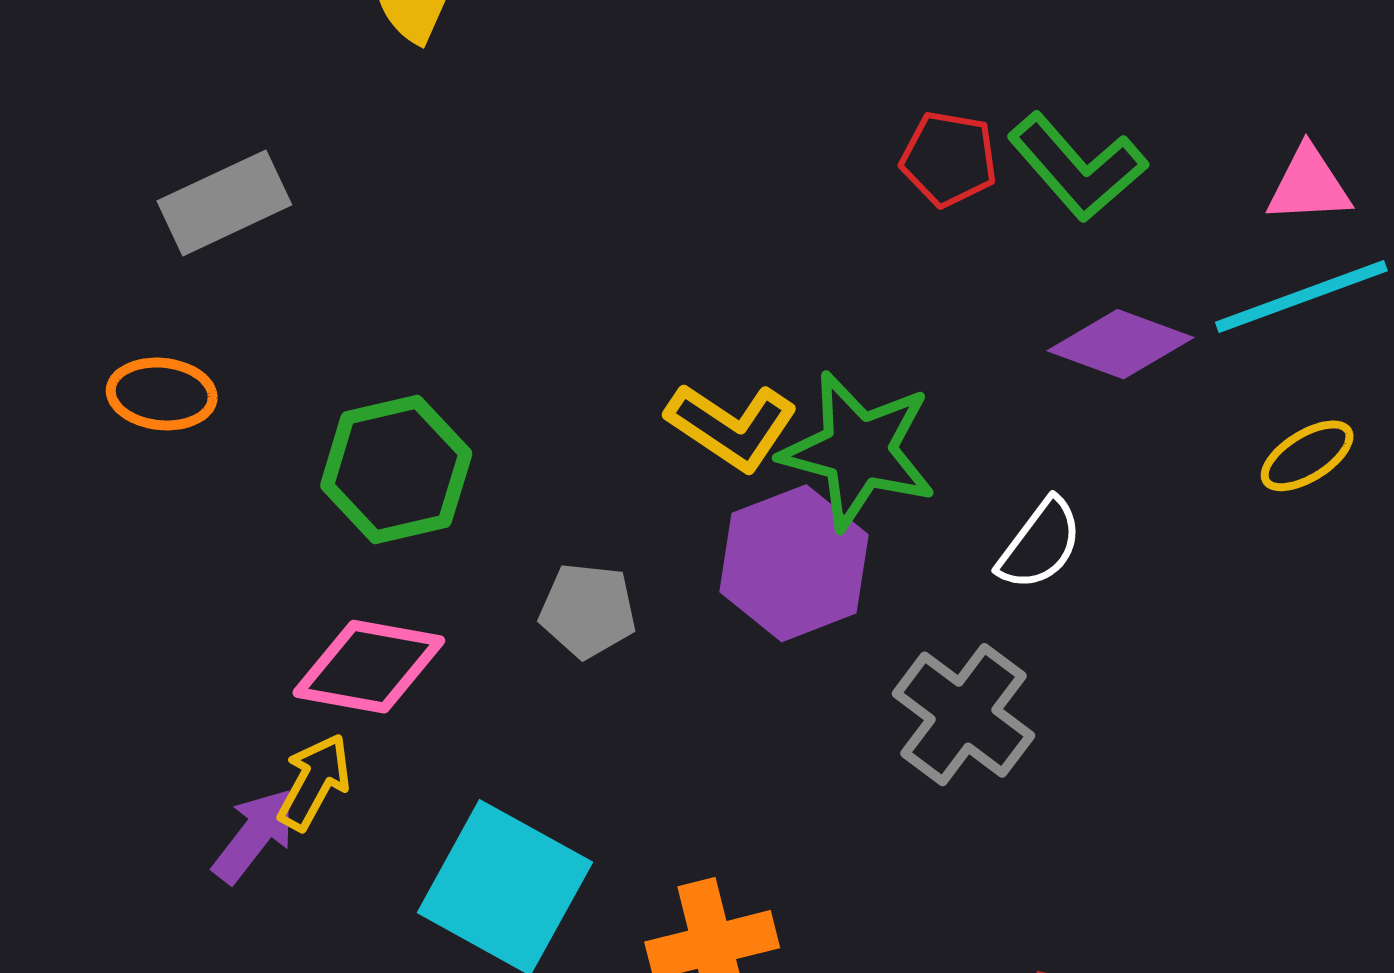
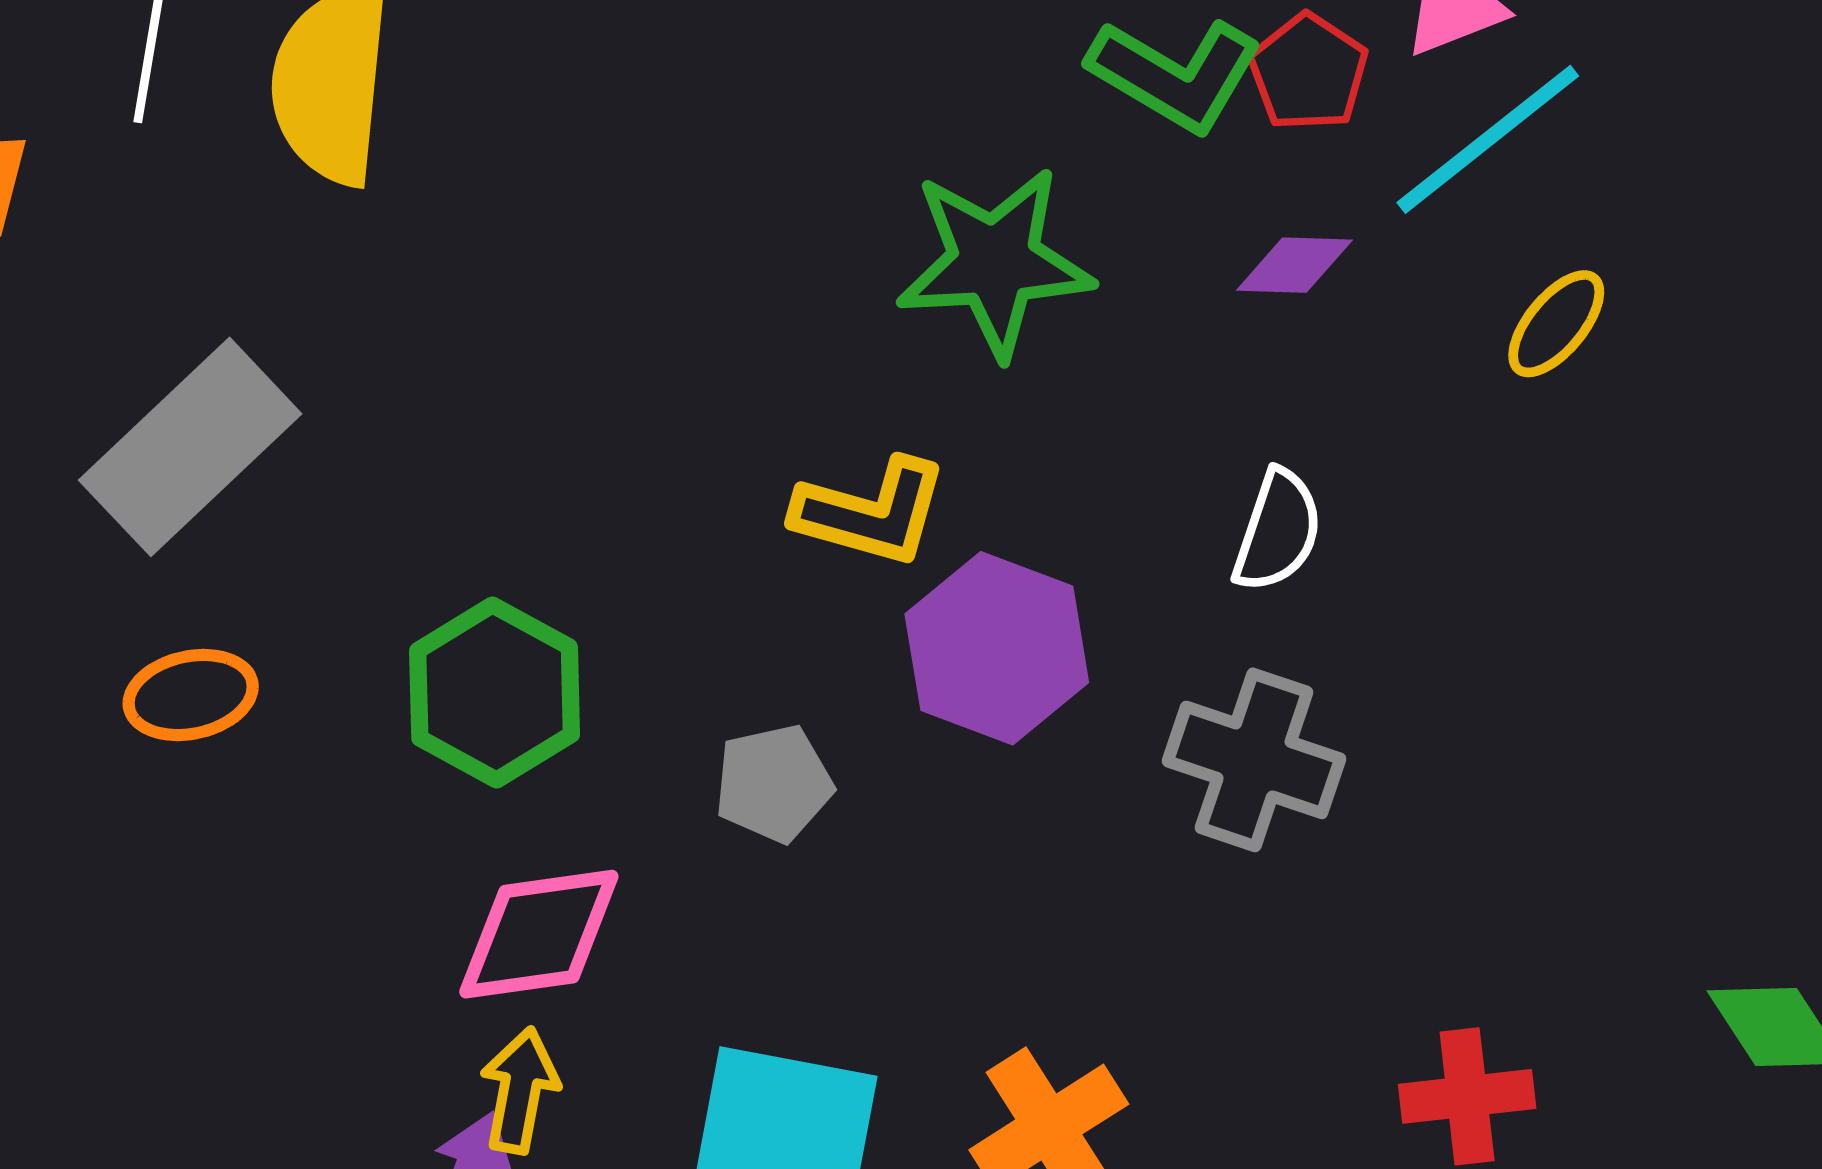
red pentagon: (949, 159) -> (1308, 72), moved, turned -30
gray rectangle: (224, 203) -> (190, 447), size x1.4
purple diamond: (1121, 344) -> (1294, 265), size x0.7
green star: (858, 451) -> (995, 262), moved

